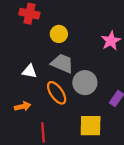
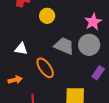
gray trapezoid: (62, 63) -> (64, 46), moved
gray circle: (85, 83) -> (89, 45), moved

